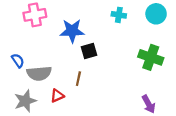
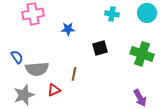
blue star: (72, 31) -> (68, 29), size x0.6
black square: (89, 51) -> (100, 48), moved

